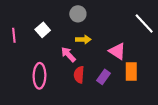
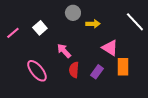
pink line: (14, 35) -> (13, 33), turned 56
yellow arrow: (83, 39) -> (93, 24), moved
pink ellipse: (39, 76) -> (37, 71), turned -40

